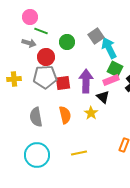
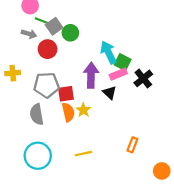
gray square: (96, 36) -> (54, 26), moved
cyan arrow: (109, 48) -> (108, 52), moved
gray pentagon: (45, 77) -> (46, 85), moved
red square: (63, 83) -> (66, 94), moved
yellow star: (91, 113) -> (83, 110), moved

